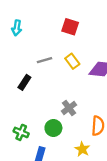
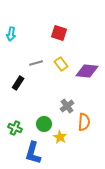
gray cross: (69, 108) -> (67, 106), moved
yellow star: (82, 149) -> (60, 137), moved

